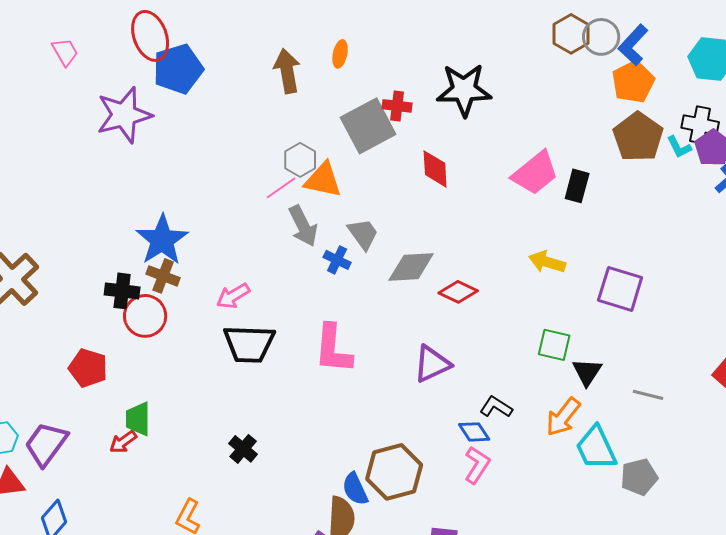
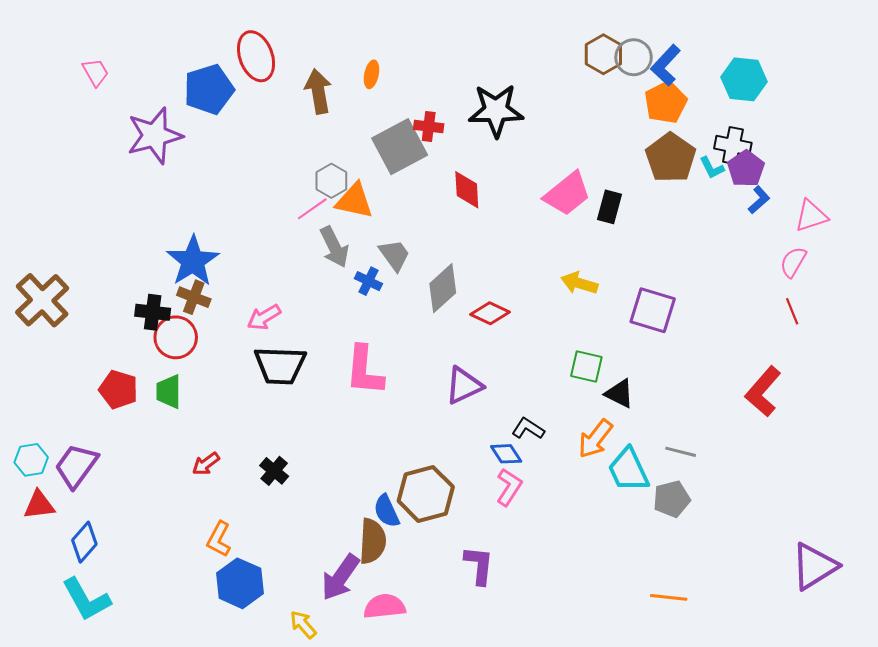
red ellipse: (150, 36) -> (256, 56), moved
gray diamond: (411, 267) -> (443, 288), turned -39
black triangle: (587, 372) -> (619, 394), turned -36
gray line: (648, 395) -> (681, 452), moved
green trapezoid: (138, 419) -> (169, 392), moved
red arrow: (123, 442) -> (206, 464), moved

